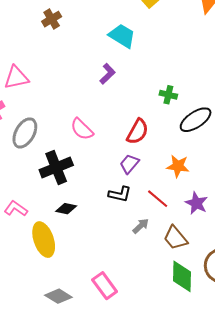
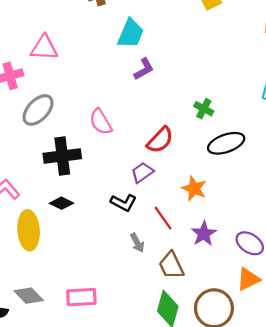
cyan trapezoid: (122, 36) -> (131, 34), moved, turned 68
gray arrow: (141, 226) -> (137, 243), turned 90
pink rectangle: (105, 286) -> (81, 297), turned -72

